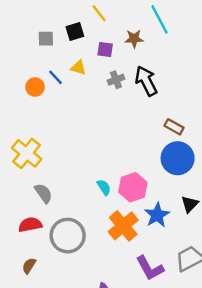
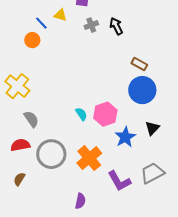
black arrow: (146, 81) -> (116, 26), size x0.7
orange circle: (35, 87) -> (32, 40), moved
orange cross: (123, 226) -> (89, 158), moved

